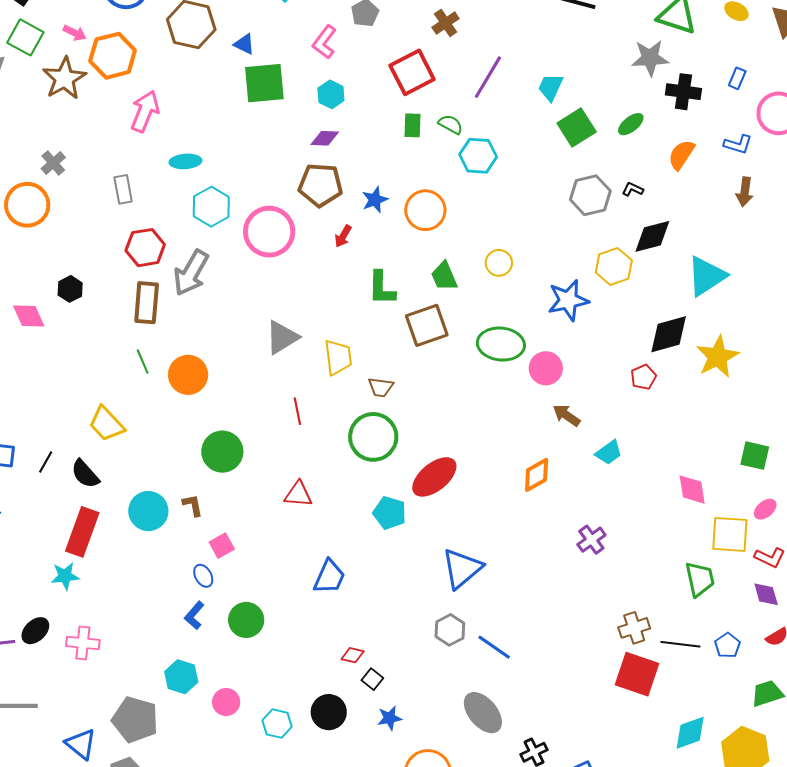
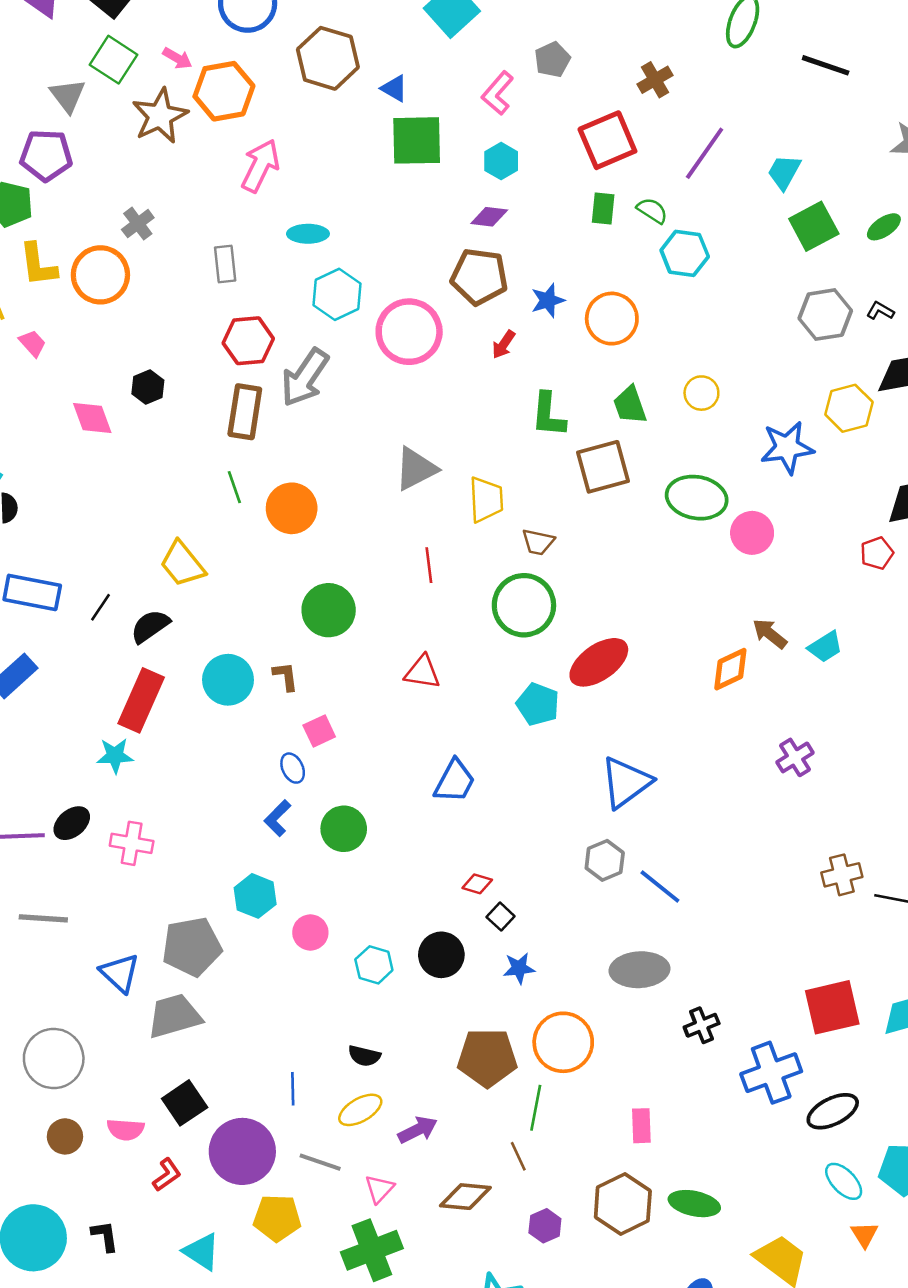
brown arrow: (567, 415) -> (770, 634), moved
black semicircle: (85, 474) -> (150, 626), turned 92
red square: (637, 674) -> (832, 1007), moved, turned -36
gray ellipse: (483, 713) -> (639, 970), turned -57
gray pentagon: (135, 720) -> (192, 947), turned -30

